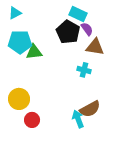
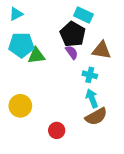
purple semicircle: (87, 29) -> (72, 52), moved
cyan arrow: (78, 119) -> (92, 98), moved
red circle: (32, 120) -> (57, 130), moved

